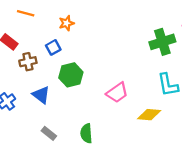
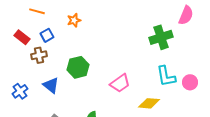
blue square: (53, 47) -> (47, 35), moved

